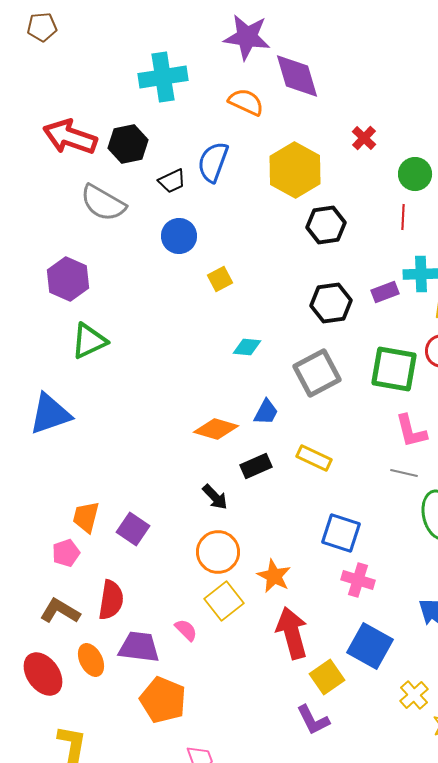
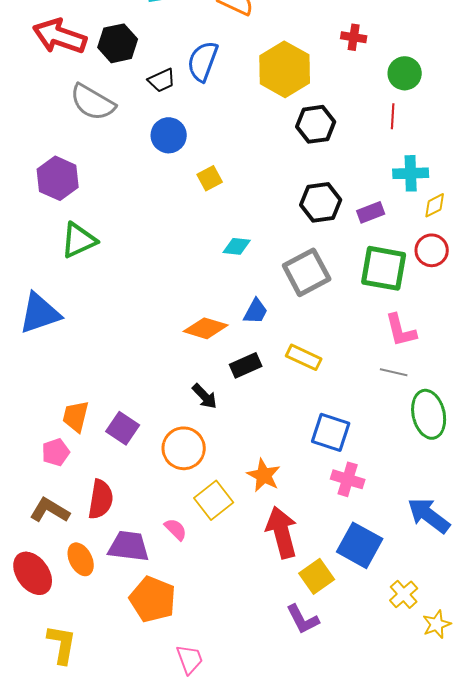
red cross: (364, 138) -> (354, 37), turned -35
purple rectangle: (385, 292) -> (371, 212), moved
orange circle: (218, 552) -> (184, 448), moved

